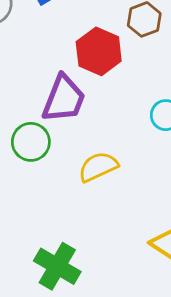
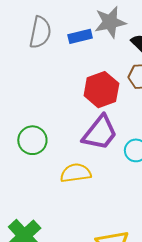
purple trapezoid: (64, 99) -> (100, 133), moved

